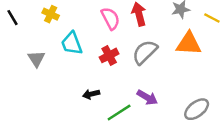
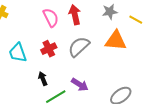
cyan trapezoid: (72, 43) -> (18, 53), moved
black arrow: (91, 94) -> (43, 79), moved, turned 80

